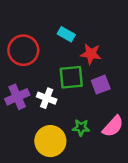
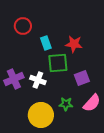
cyan rectangle: (66, 34) -> (46, 43), moved, turned 40
red circle: (23, 50) -> (23, 26), moved, size x0.7
purple square: (101, 85) -> (82, 78), moved

